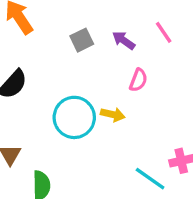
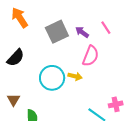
gray square: (82, 40) -> (57, 32), size x1.6
pink semicircle: (138, 80) -> (91, 56), size x1.5

